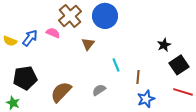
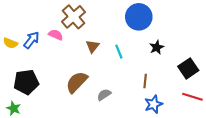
blue circle: (105, 16) -> (139, 17), moved
black star: (164, 45) -> (157, 47), moved
cyan line: (116, 65) -> (119, 52), moved
brown semicircle: (61, 92) -> (77, 82), moved

